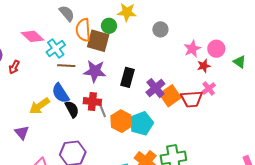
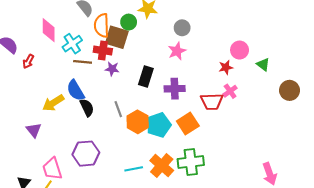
pink diamond: (33, 36) -> (49, 30), turned 45
pink star: (192, 49) -> (177, 51), moved
purple star: (95, 71) -> (112, 69), size x0.6
purple cross: (155, 88) -> (175, 89), turned 36
orange square: (170, 96) -> (188, 124), moved
red cross: (92, 101) -> (103, 50), moved

